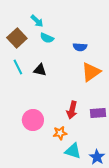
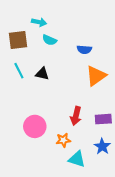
cyan arrow: (37, 21) -> (39, 22), turned -32
brown square: (17, 38) -> (18, 40), turned 36
blue star: (97, 157) -> (102, 146), moved

